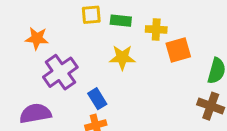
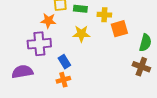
orange star: (37, 38) -> (48, 21), moved
purple cross: (60, 72) -> (39, 44), turned 30

